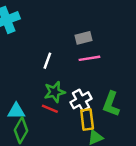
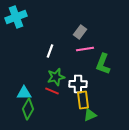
gray rectangle: (83, 38) -> (80, 32), turned -40
white cross: (81, 100) -> (78, 84), turned 30
green L-shape: (111, 104) -> (103, 64), moved

